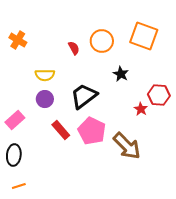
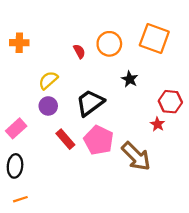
orange cross: (18, 40) -> (19, 43), turned -30
yellow semicircle: (45, 75) -> (48, 80), turned 138
red star: (141, 109) -> (158, 124), moved

